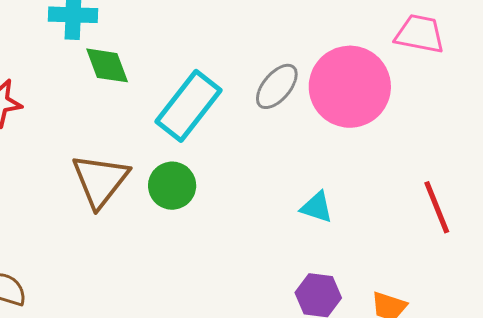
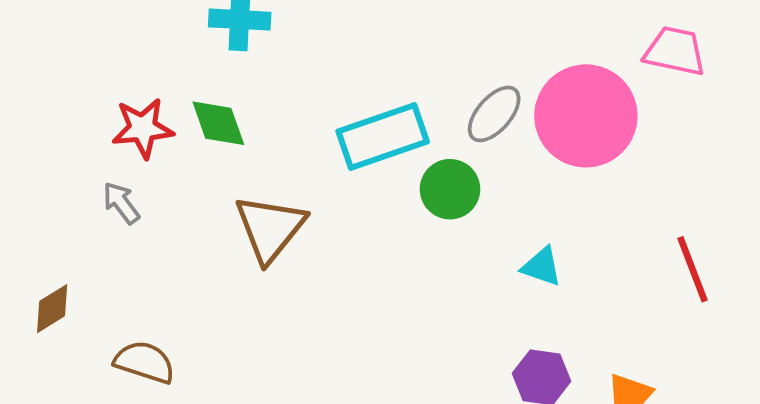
green diamond: (107, 65) -> (218, 123), moved
cyan rectangle: (188, 106) -> (383, 137), turned 32
green circle: (172, 186) -> (450, 189), moved

